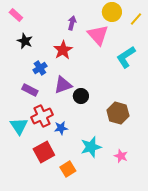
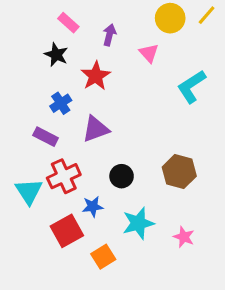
pink rectangle: (16, 15) -> (68, 23), moved
yellow line: (136, 19) -> (207, 15), moved
pink triangle: (98, 35) -> (149, 53), size x0.6
black star: (25, 41) -> (56, 55), moved
black circle: (81, 96) -> (122, 176), moved
blue star: (61, 128) -> (93, 207), moved

